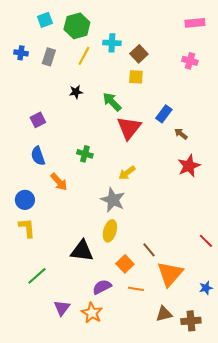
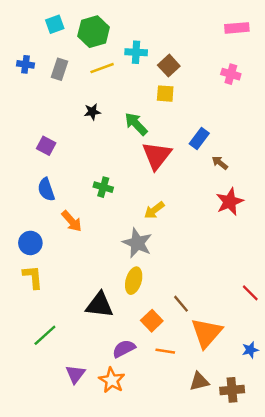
yellow line: (84, 56) -> (102, 68), turned 42
purple square: (38, 120) -> (46, 146), turned -35

